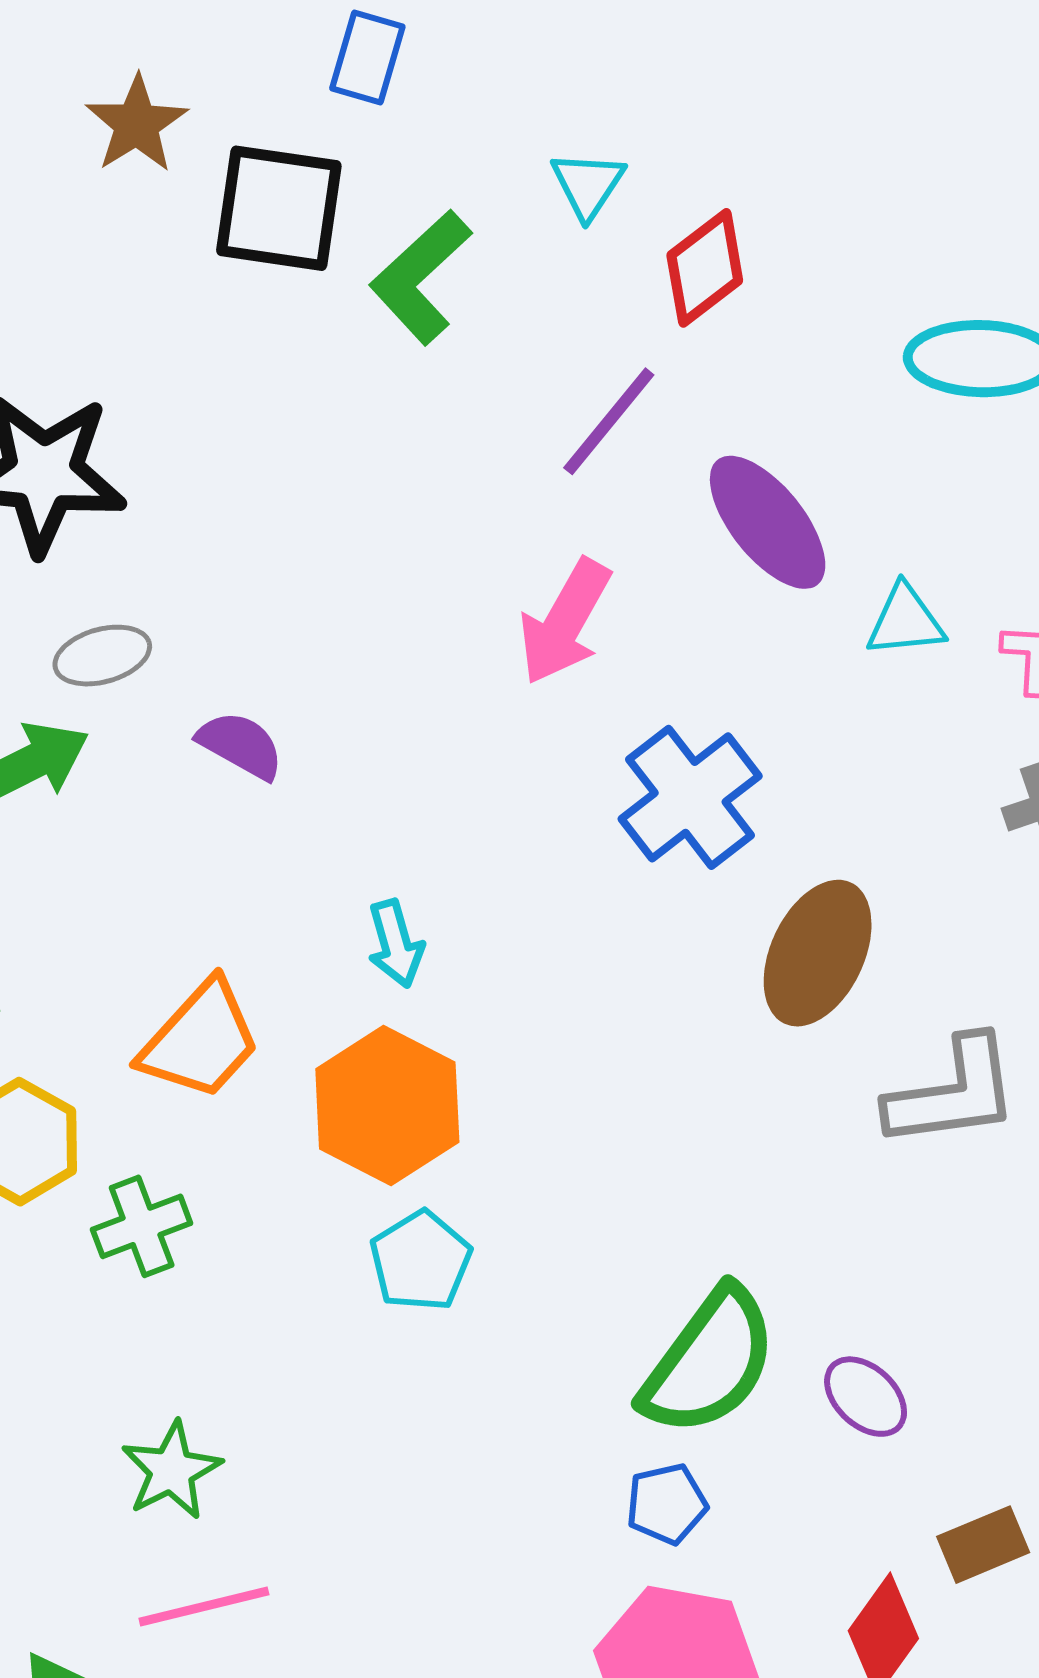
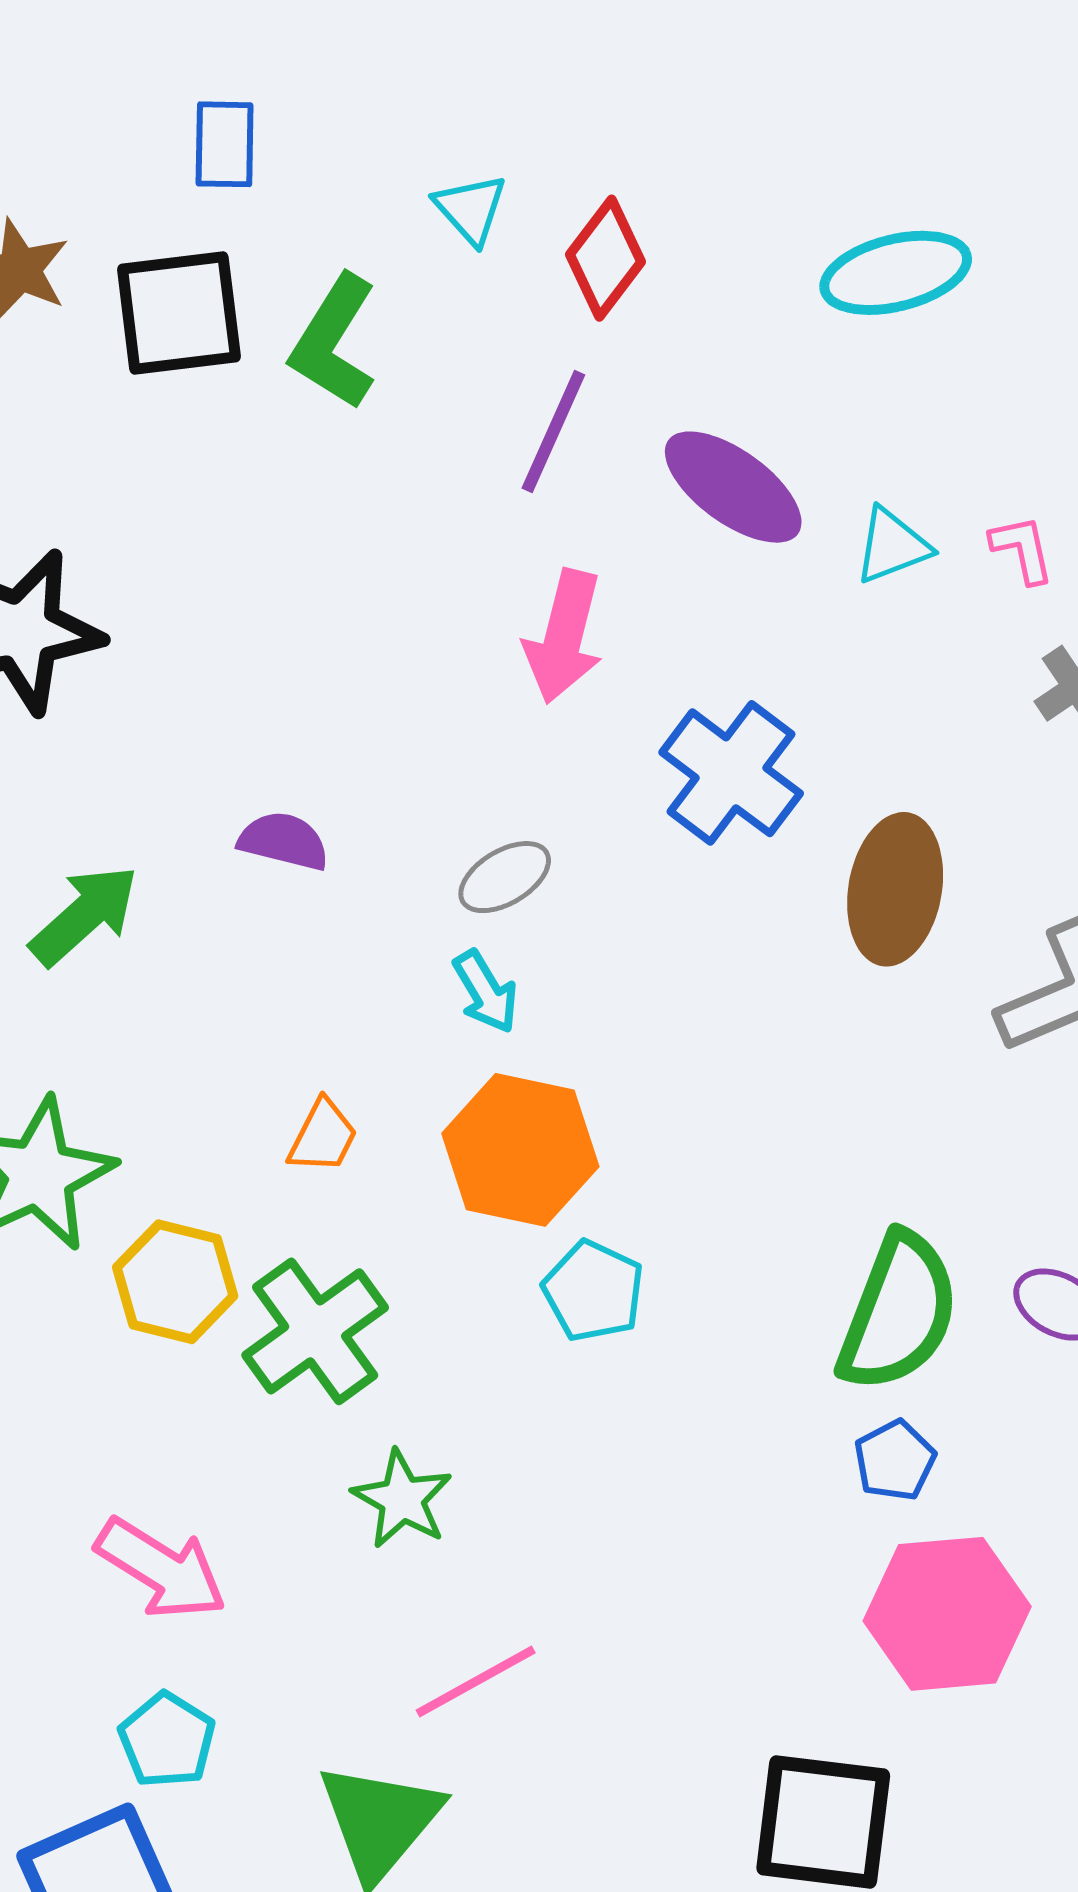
gray ellipse: (102, 656) -> (505, 877), moved
orange trapezoid: (200, 1040) -> (323, 1136), size x0.6
green cross: (142, 1226) -> (315, 1331), size x1.5
green star: (171, 1470) -> (402, 1499), moved

